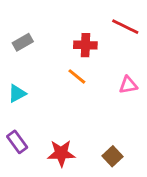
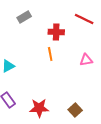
gray rectangle: (23, 42) -> (24, 17), moved
orange line: (77, 76) -> (50, 54), turned 40

